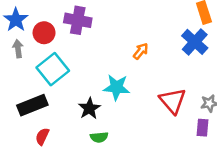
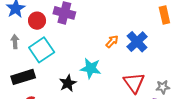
blue cross: (195, 42) -> (137, 42), moved
gray arrow: (18, 49) -> (15, 41), moved

